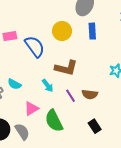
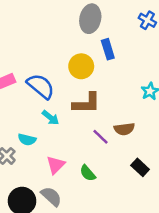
yellow circle: (62, 31) -> (81, 66), moved
cyan arrow: (48, 86) -> (50, 118), moved
green semicircle: (54, 121) -> (88, 173), size x0.6

